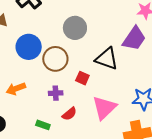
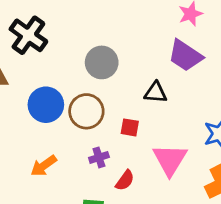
purple trapezoid: (134, 39) -> (185, 56), turned 104
black triangle: (107, 59) -> (156, 93), size x0.7

